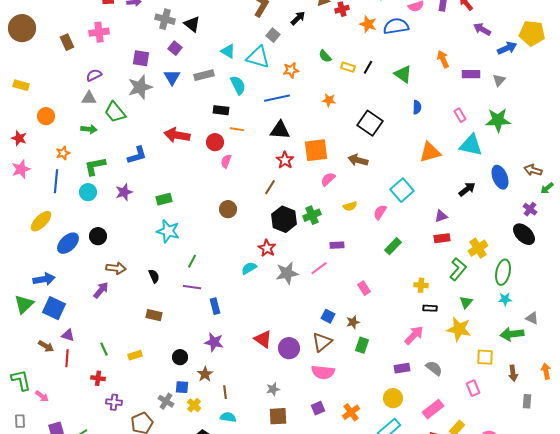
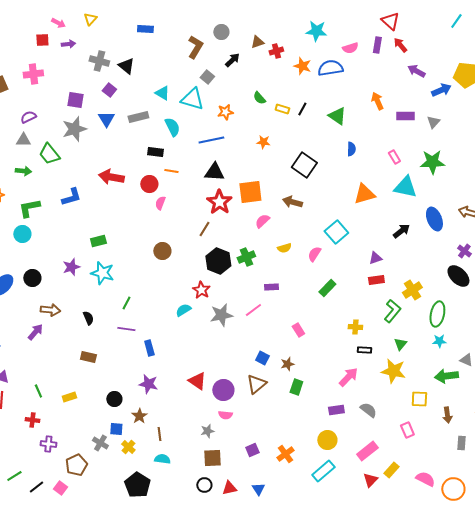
red star: (285, 160) -> (219, 202), size x1.4
purple star: (124, 192) -> (71, 267), moved
pink semicircle: (323, 372) -> (225, 415), moved, size x0.6

